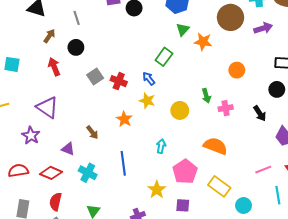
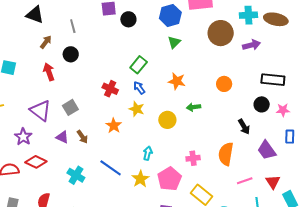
orange star: (203, 42) -> (177, 81), moved
green rectangle: (164, 57) -> (139, 65), moved
gray square: (95, 77) -> (70, 107), moved
green arrow: (206, 96) -> (194, 107), turned 96
pink cross: (226, 108) -> (193, 158), moved
orange semicircle: (215, 146) -> (226, 154), moved, turned -105
purple triangle: (68, 149) -> (62, 137), moved
blue line: (123, 163) -> (111, 168), turned -50
red diamond: (51, 173) -> (36, 162), moved
yellow star: (157, 190) -> (140, 179), moved

